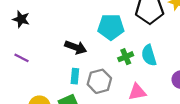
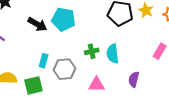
cyan pentagon: (111, 27) -> (63, 19), moved
black arrow: (76, 47) -> (37, 24), moved

